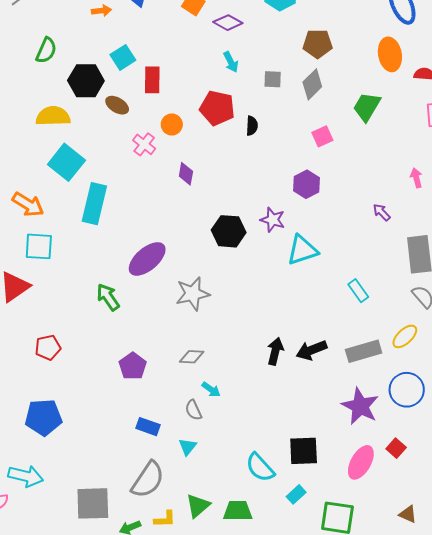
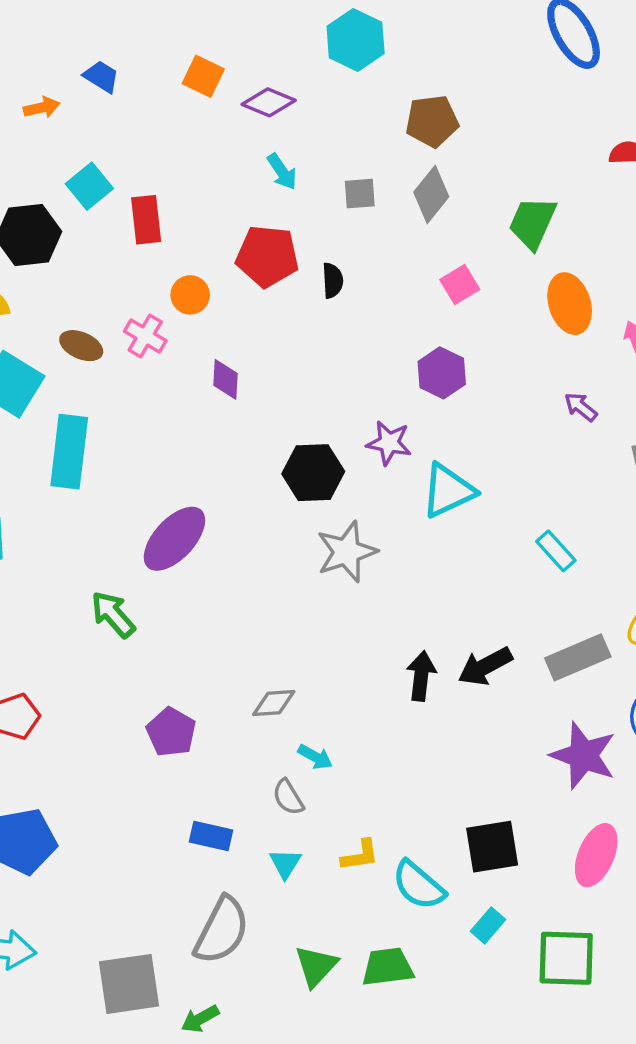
orange ellipse: (390, 54) -> (570, 304), moved
brown ellipse: (117, 105) -> (81, 346), moved
gray star: (193, 294) -> (347, 552), moved
yellow L-shape: (165, 519) -> (360, 855), moved

